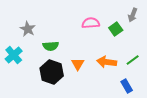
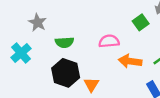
pink semicircle: (91, 23) -> (109, 41), moved
orange triangle: (78, 64) -> (91, 85), moved

